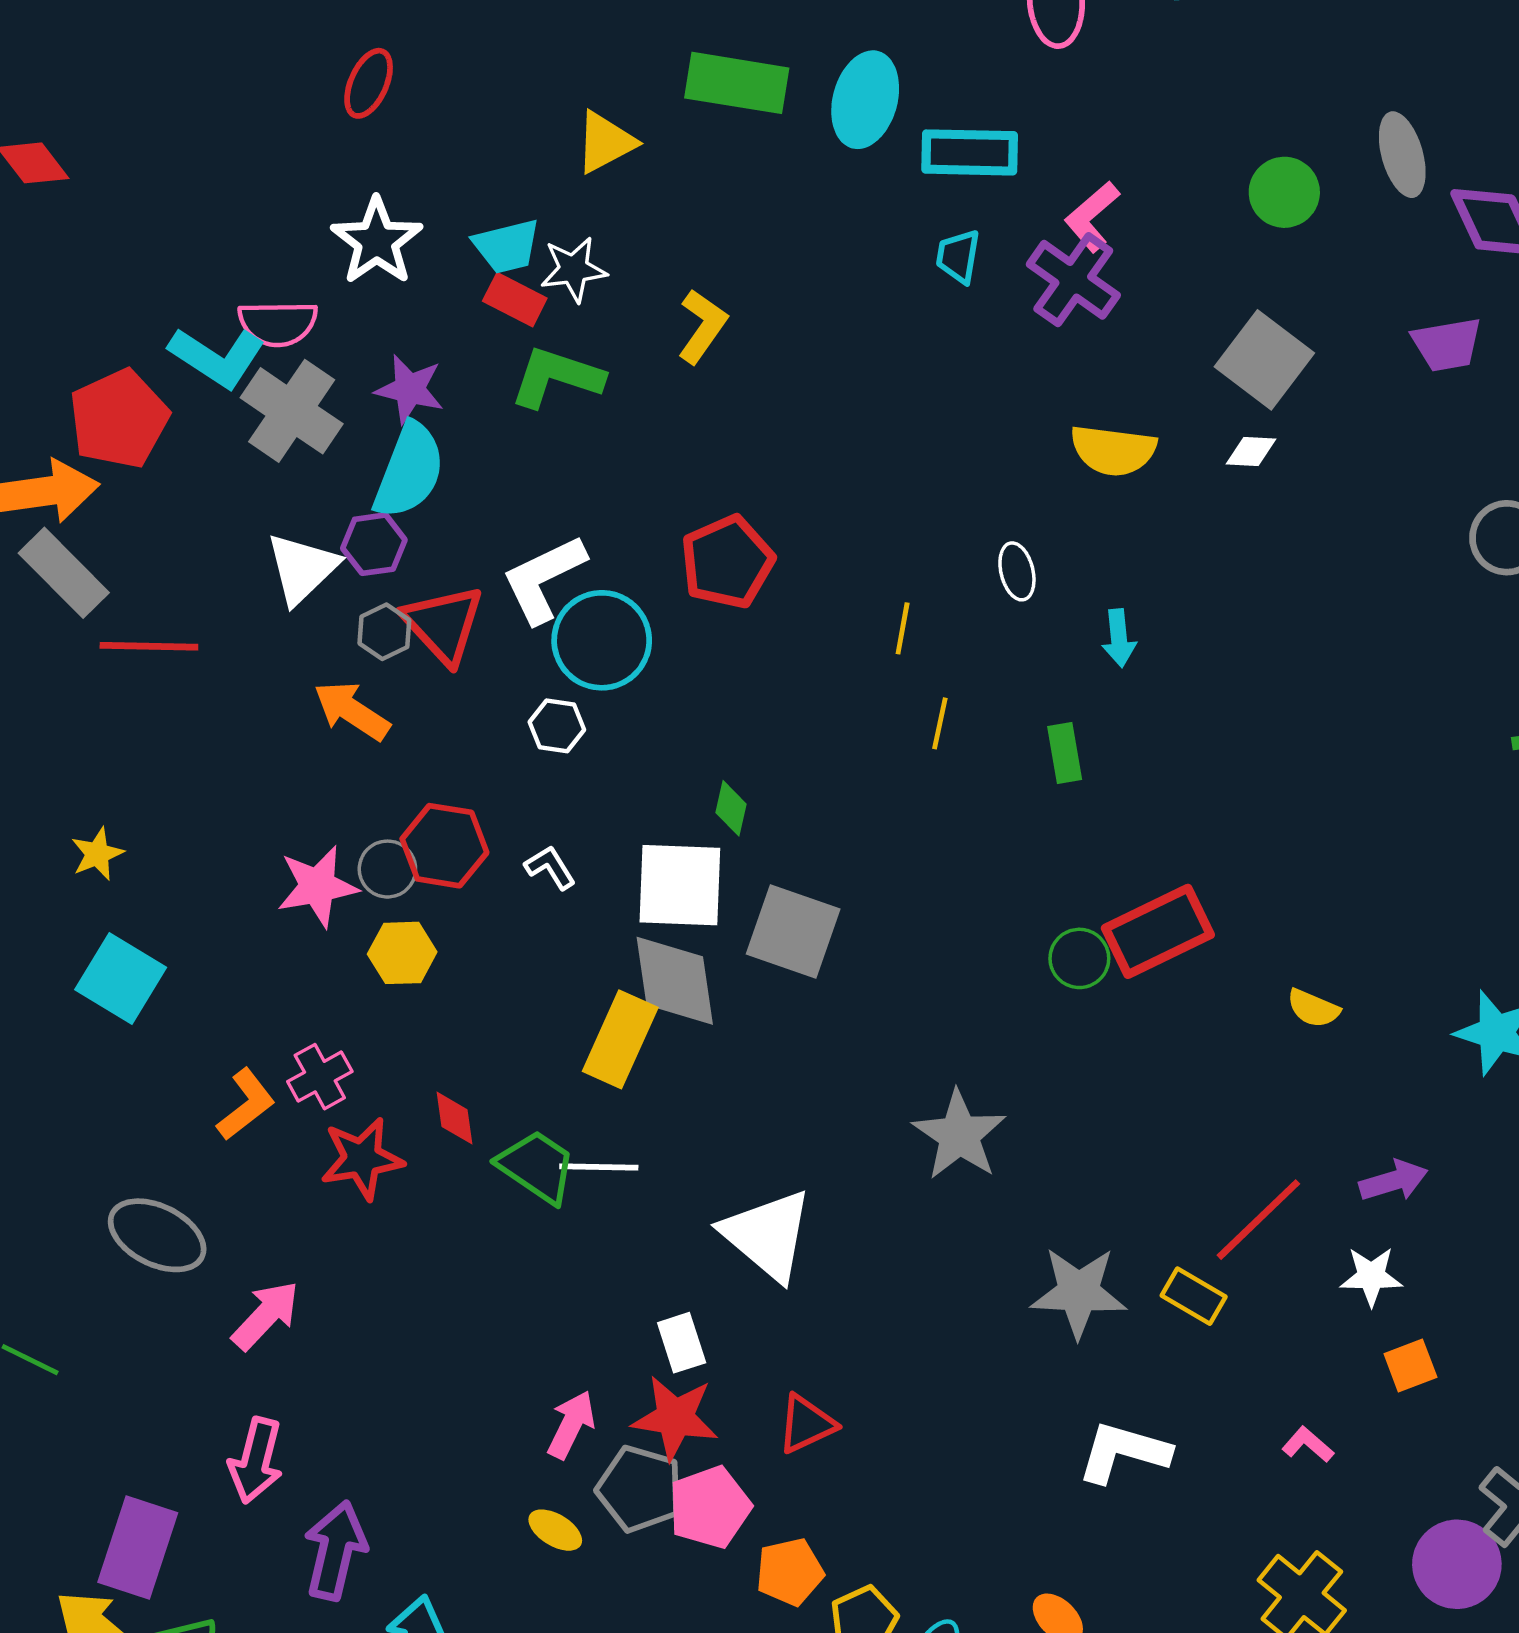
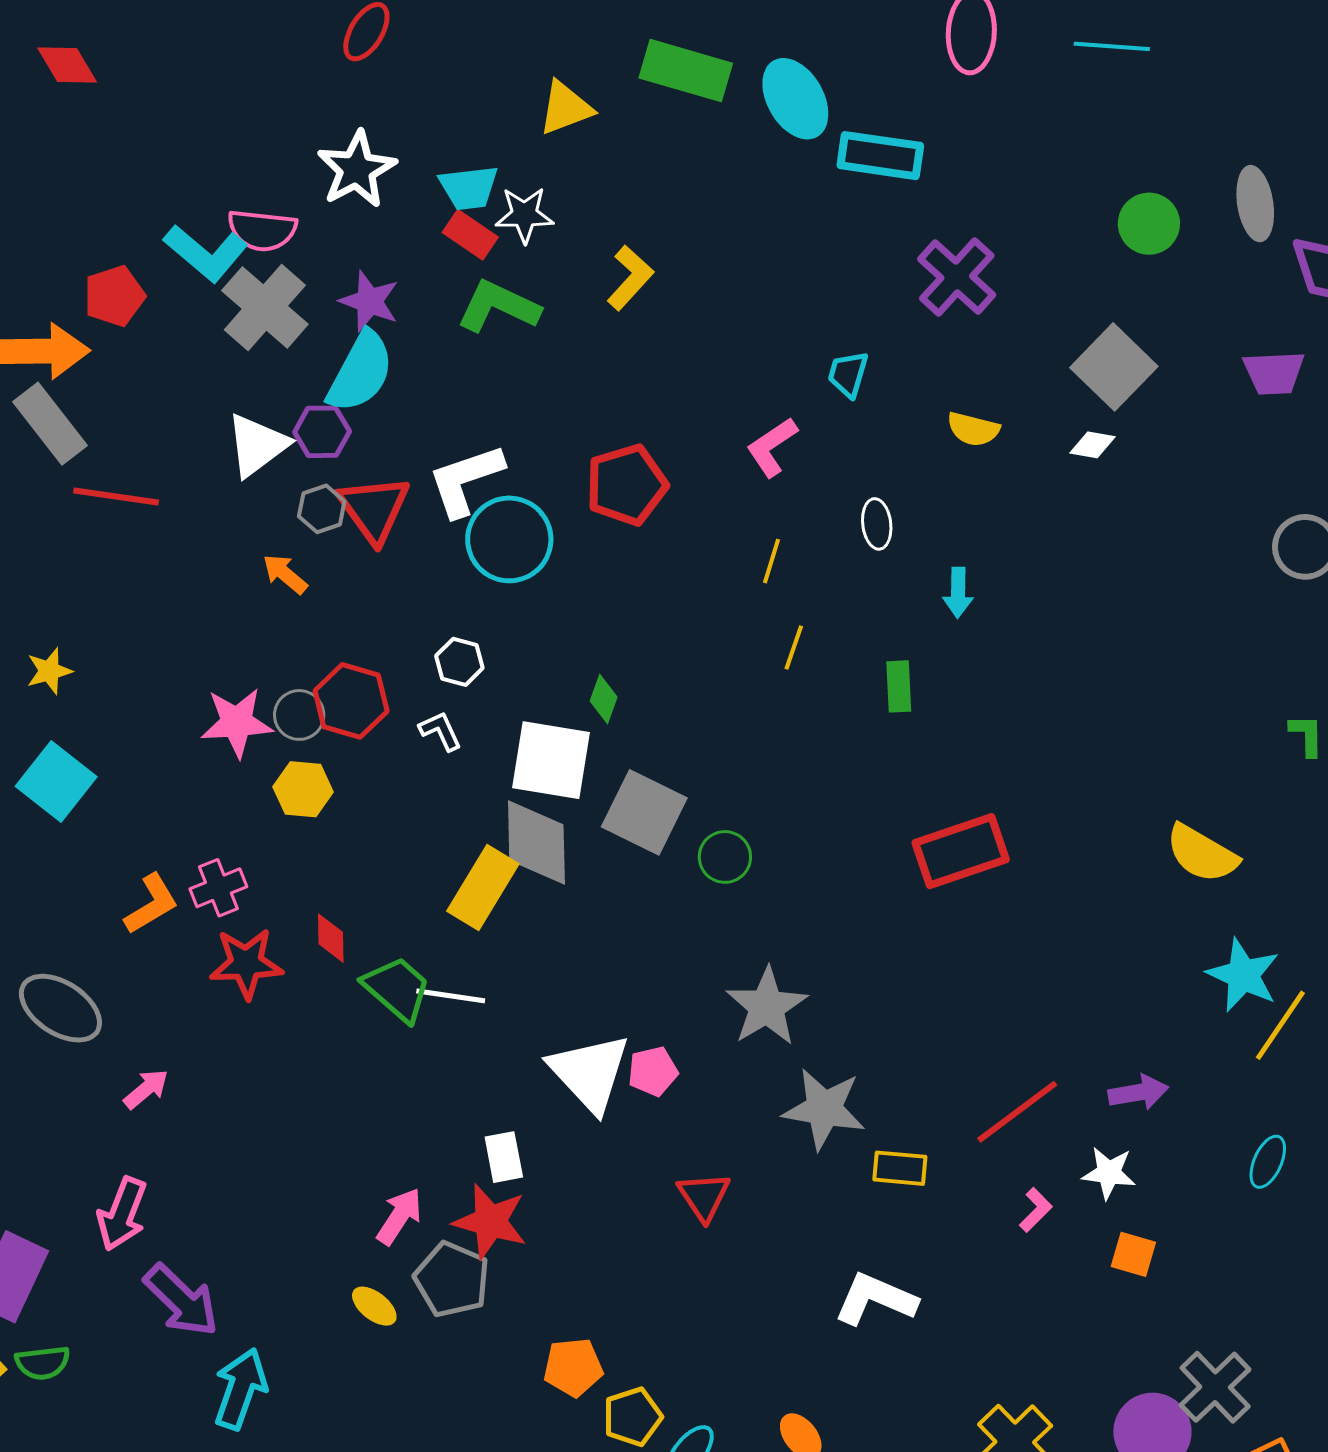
cyan ellipse: (865, 100) -> (795, 99), turned -52
pink L-shape: (1092, 217) -> (772, 447), moved
cyan trapezoid: (958, 256) -> (848, 374), moved
red pentagon: (119, 419) -> (114, 296), size x0.7
yellow semicircle: (1113, 450) -> (973, 429), size x0.7
orange arrow: (352, 711) -> (285, 574), size x0.7
white hexagon: (557, 726) -> (459, 662), moved
green circle: (1079, 958) -> (725, 857), moved
yellow semicircle: (1313, 1008) -> (1202, 854), moved, size x1.6
gray star: (1079, 1292) -> (824, 1109), moved
yellow rectangle: (1194, 1296) -> (900, 1168), moved, turned -32
pink arrow: (266, 1315) -> (146, 1089), size x0.7
orange square: (1410, 1365) -> (1133, 1254), turned 30
red triangle: (806, 1424) -> (704, 1196), moved, turned -46
pink L-shape: (1308, 1445) -> (1036, 1210), moved, turned 87
pink pentagon: (710, 1507) -> (653, 1071), moved, size x0.7
purple arrow: (335, 1550) -> (181, 1300), turned 114

